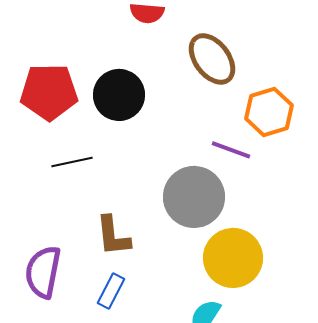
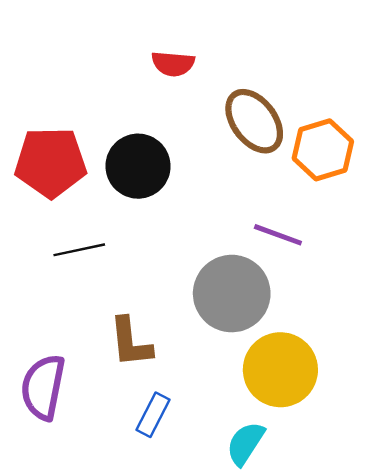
orange hexagon: (269, 112) -> (323, 150), moved
blue rectangle: (111, 291) -> (153, 415), moved

